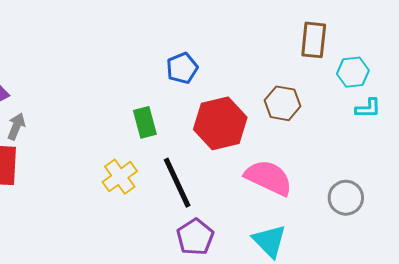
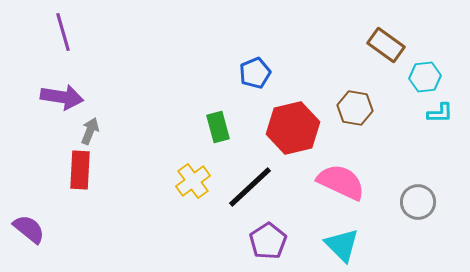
brown rectangle: (314, 40) -> (386, 45), turned -60
black line: (177, 183) -> (250, 187), turned 72

